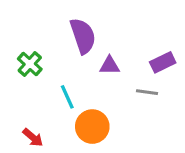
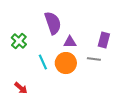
purple rectangle: (163, 62) -> (104, 40), turned -49
orange circle: (92, 127) -> (66, 63), moved

